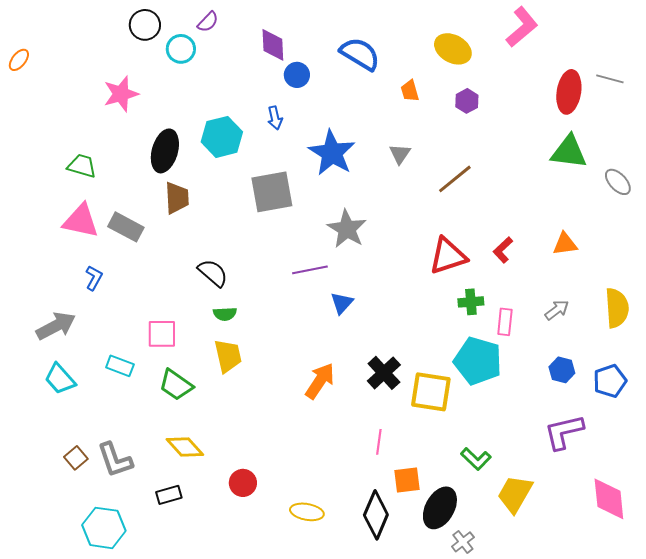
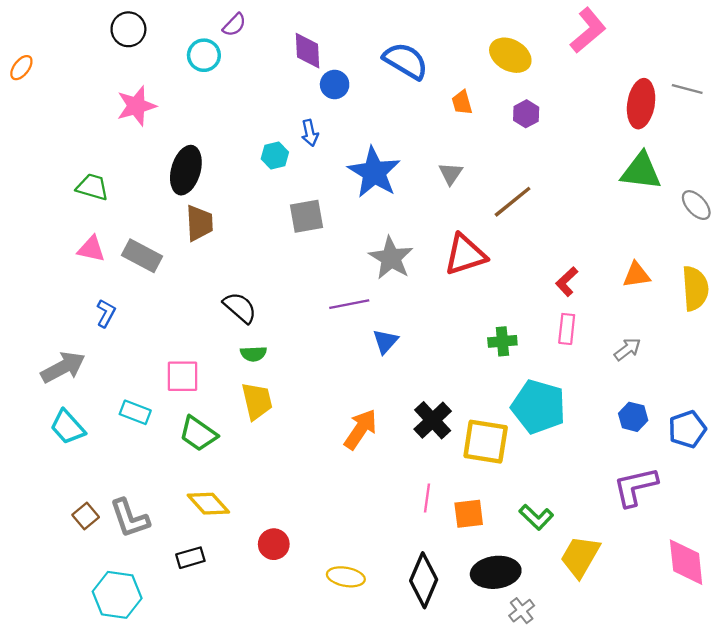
black circle: (145, 25) -> (128, 29), moved
cyan hexagon: (222, 137) -> (275, 155), moved, size x0.6
gray square: (272, 192) -> (306, 216), size x0.7
pink triangle: (81, 221) -> (91, 249), size x0.7
red triangle: (448, 256) -> (465, 255), moved
green cross: (471, 302) -> (502, 341), moved
yellow semicircle: (617, 308) -> (695, 288), moved
pink rectangle: (505, 322) -> (567, 329), moved
orange square: (407, 480) -> (469, 514), moved
black ellipse: (440, 508) -> (496, 572), turned 54

